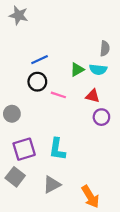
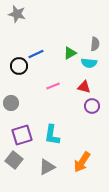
green triangle: (77, 70) -> (70, 53), moved
black circle: (37, 82) -> (19, 66), moved
pink line: (58, 95) -> (53, 86), turned -40
orange arrow: (90, 197) -> (82, 162), moved, turned 65

